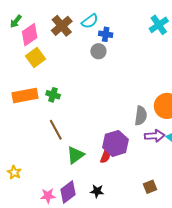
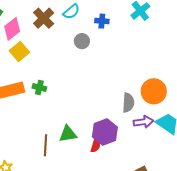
blue cross: (106, 34) -> (102, 21), moved
brown line: (56, 130) -> (45, 145), moved, turned 35
green triangle: (75, 155) -> (68, 134), moved, turned 30

